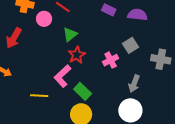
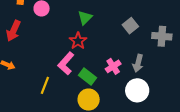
green triangle: (70, 34) -> (85, 18), moved
pink cross: (111, 60) -> (113, 66), moved
yellow line: (39, 96) -> (45, 85), turned -66

